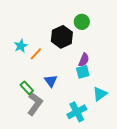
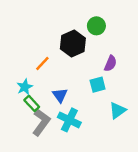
cyan star: (21, 46) -> (25, 87), moved
purple semicircle: (84, 60) -> (110, 63), moved
cyan cross: (77, 112) -> (69, 120), moved, turned -36

